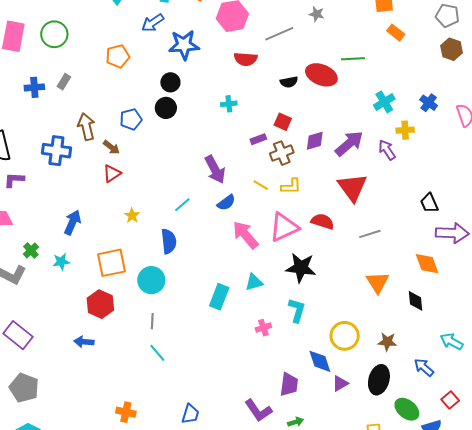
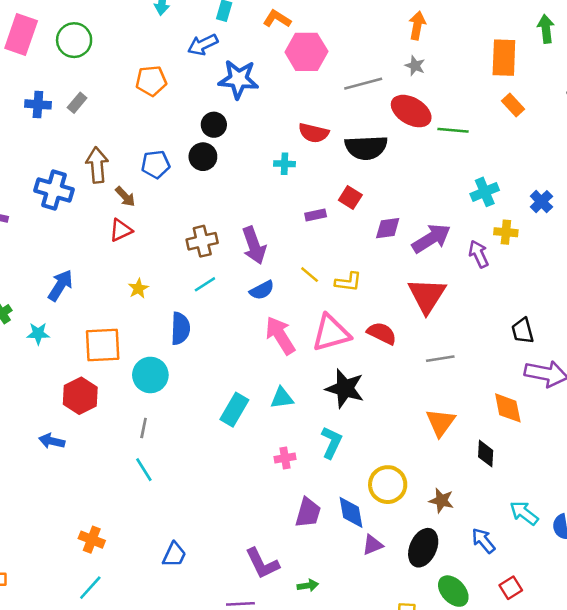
red semicircle: (246, 59) -> (314, 133), moved
red ellipse: (321, 75) -> (411, 111), moved
black semicircle: (289, 82) -> (366, 148), size x1.8
brown cross: (282, 153) -> (202, 241), moved
purple trapezoid: (289, 384) -> (308, 513), moved

